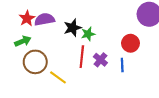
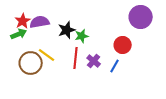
green arrow: (23, 41) -> (19, 34), moved
blue line: (122, 65) -> (115, 66), turned 32
yellow line: (58, 77) -> (47, 55), moved

